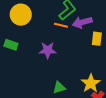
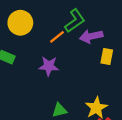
orange line: (61, 25) -> (57, 37), moved, turned -56

